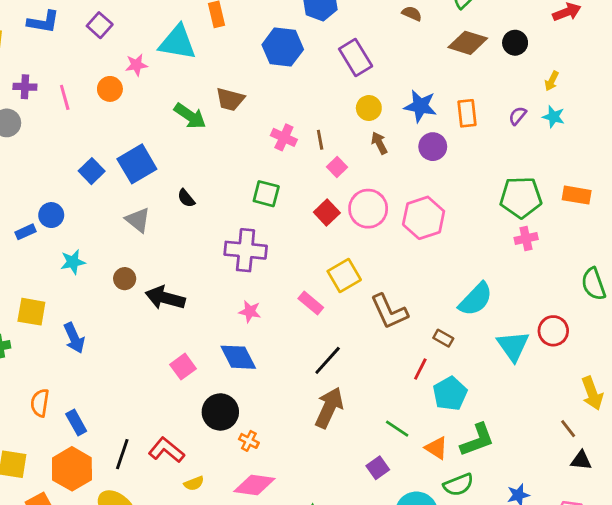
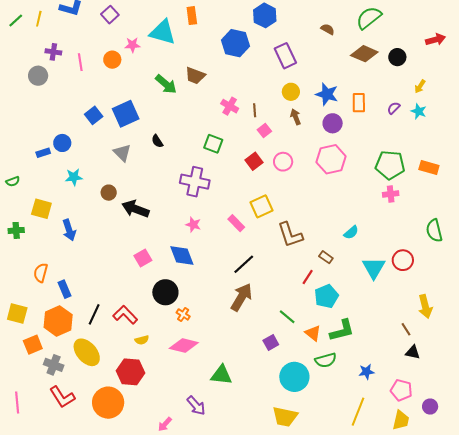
pink circle: (368, 209) -> (283, 162), size x0.7
pink hexagon: (424, 218) -> (331, 159), moved
cyan semicircle: (476, 299) -> (351, 233), size x0.6

